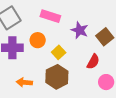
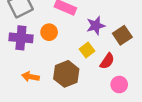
purple star: (80, 30) -> (96, 26), turned 30
yellow square: (59, 52) -> (87, 50), moved

